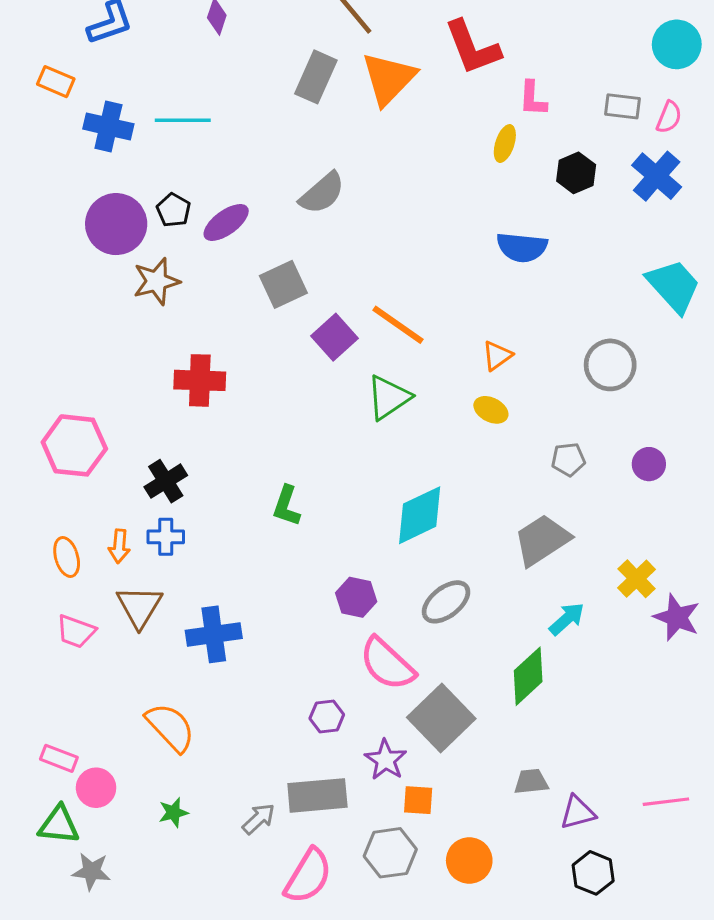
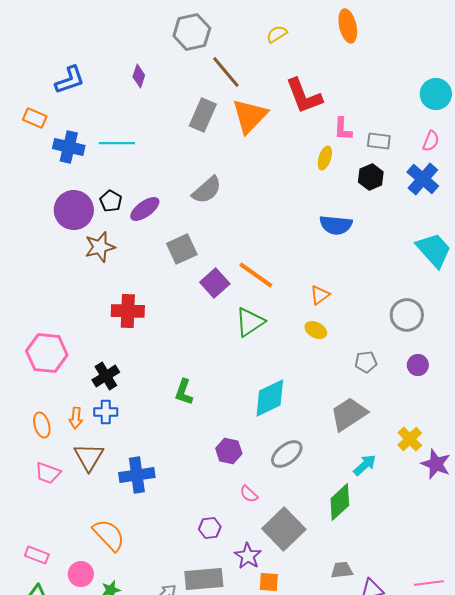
gray rectangle: (623, 106) -> (379, 141), moved
gray circle: (610, 365) -> (407, 315), moved
pink semicircle: (387, 664) -> (249, 494), size x0.5
pink circle: (96, 788) -> (81, 574), moved

